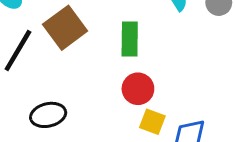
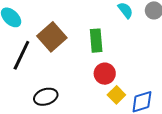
yellow square: (152, 122) -> (116, 95), turned 30

